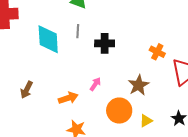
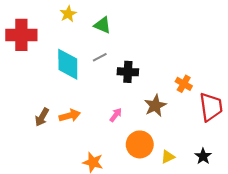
gray line: (78, 31) -> (100, 57), turned 56
brown star: (139, 85) -> (155, 106), moved
orange arrow: (68, 98) -> (70, 116), moved

